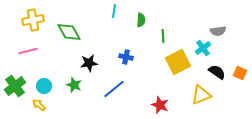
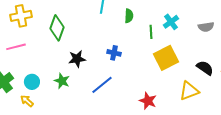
green diamond: (69, 32) -> (57, 28), turned 50
cyan cross: (203, 48) -> (171, 22), moved

